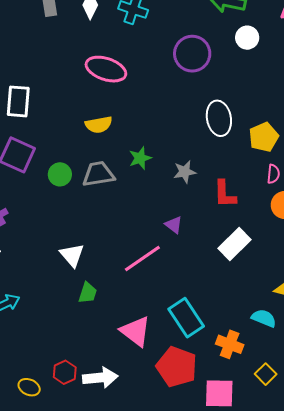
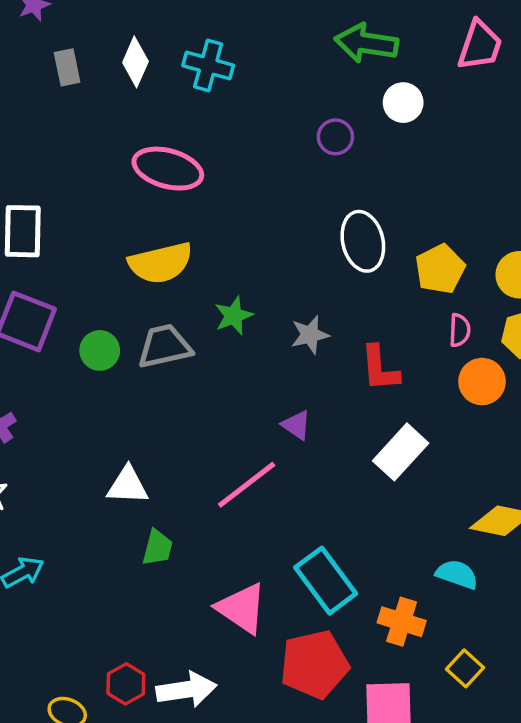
purple circle: (192, 54) -> (335, 137), moved, size x0.6
yellow semicircle: (99, 125) -> (161, 263), size x1.4
white triangle: (72, 255) -> (128, 485), turned -44
red pentagon: (177, 367) -> (314, 664), turned -30

